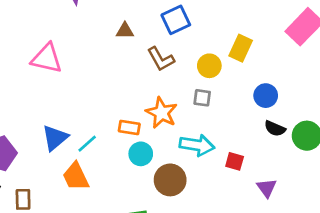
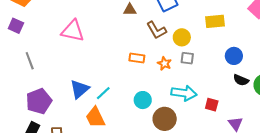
yellow rectangle: (241, 48) -> (215, 21), turned 60
yellow circle: (209, 66) -> (182, 37), moved
orange star: (162, 113) -> (164, 63), moved, size x0.6
orange rectangle: (129, 128) -> (137, 58), moved

